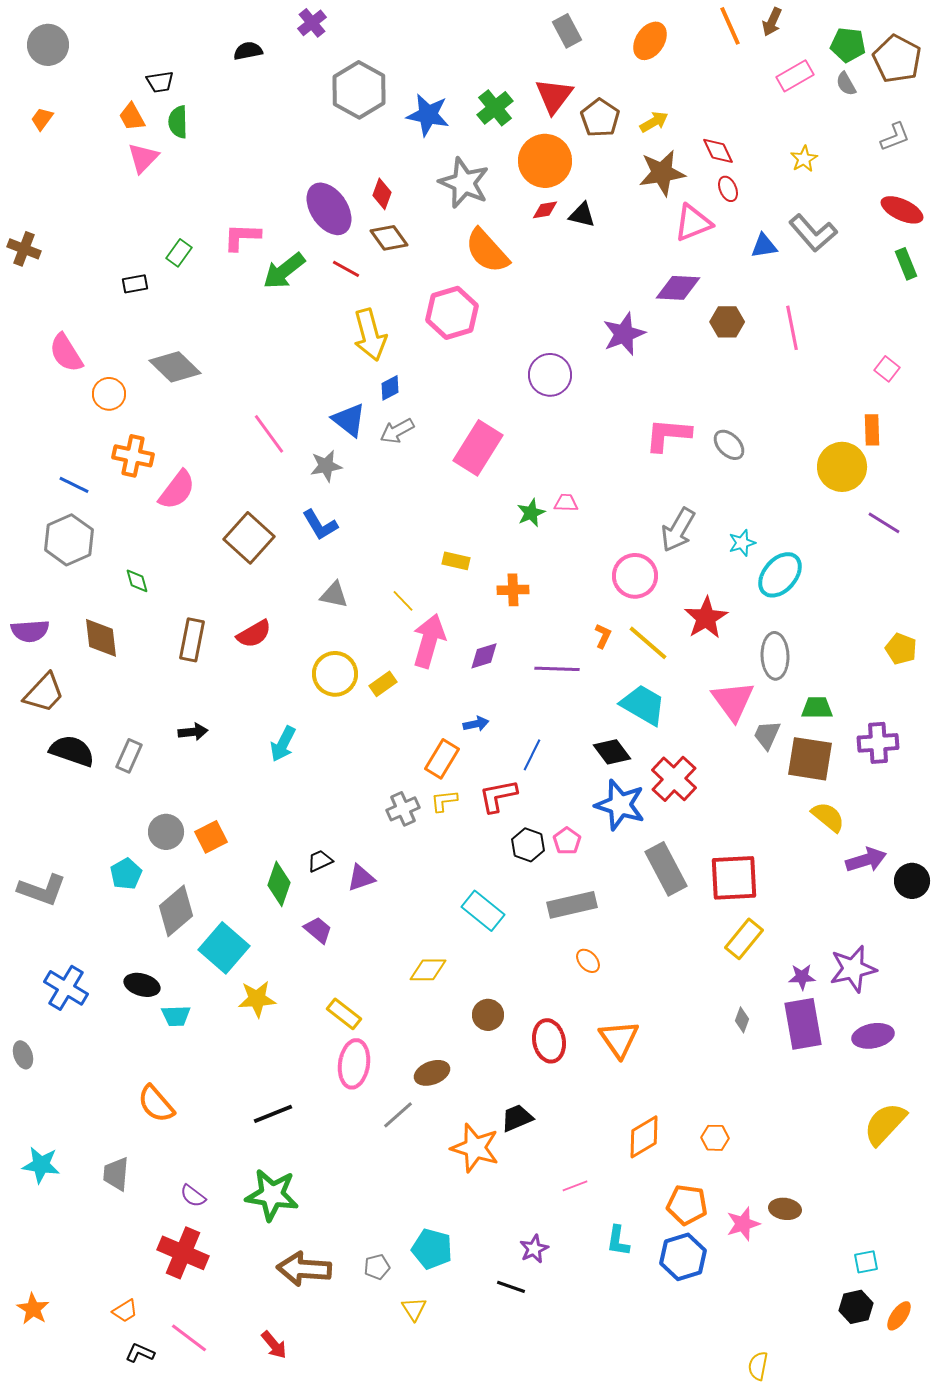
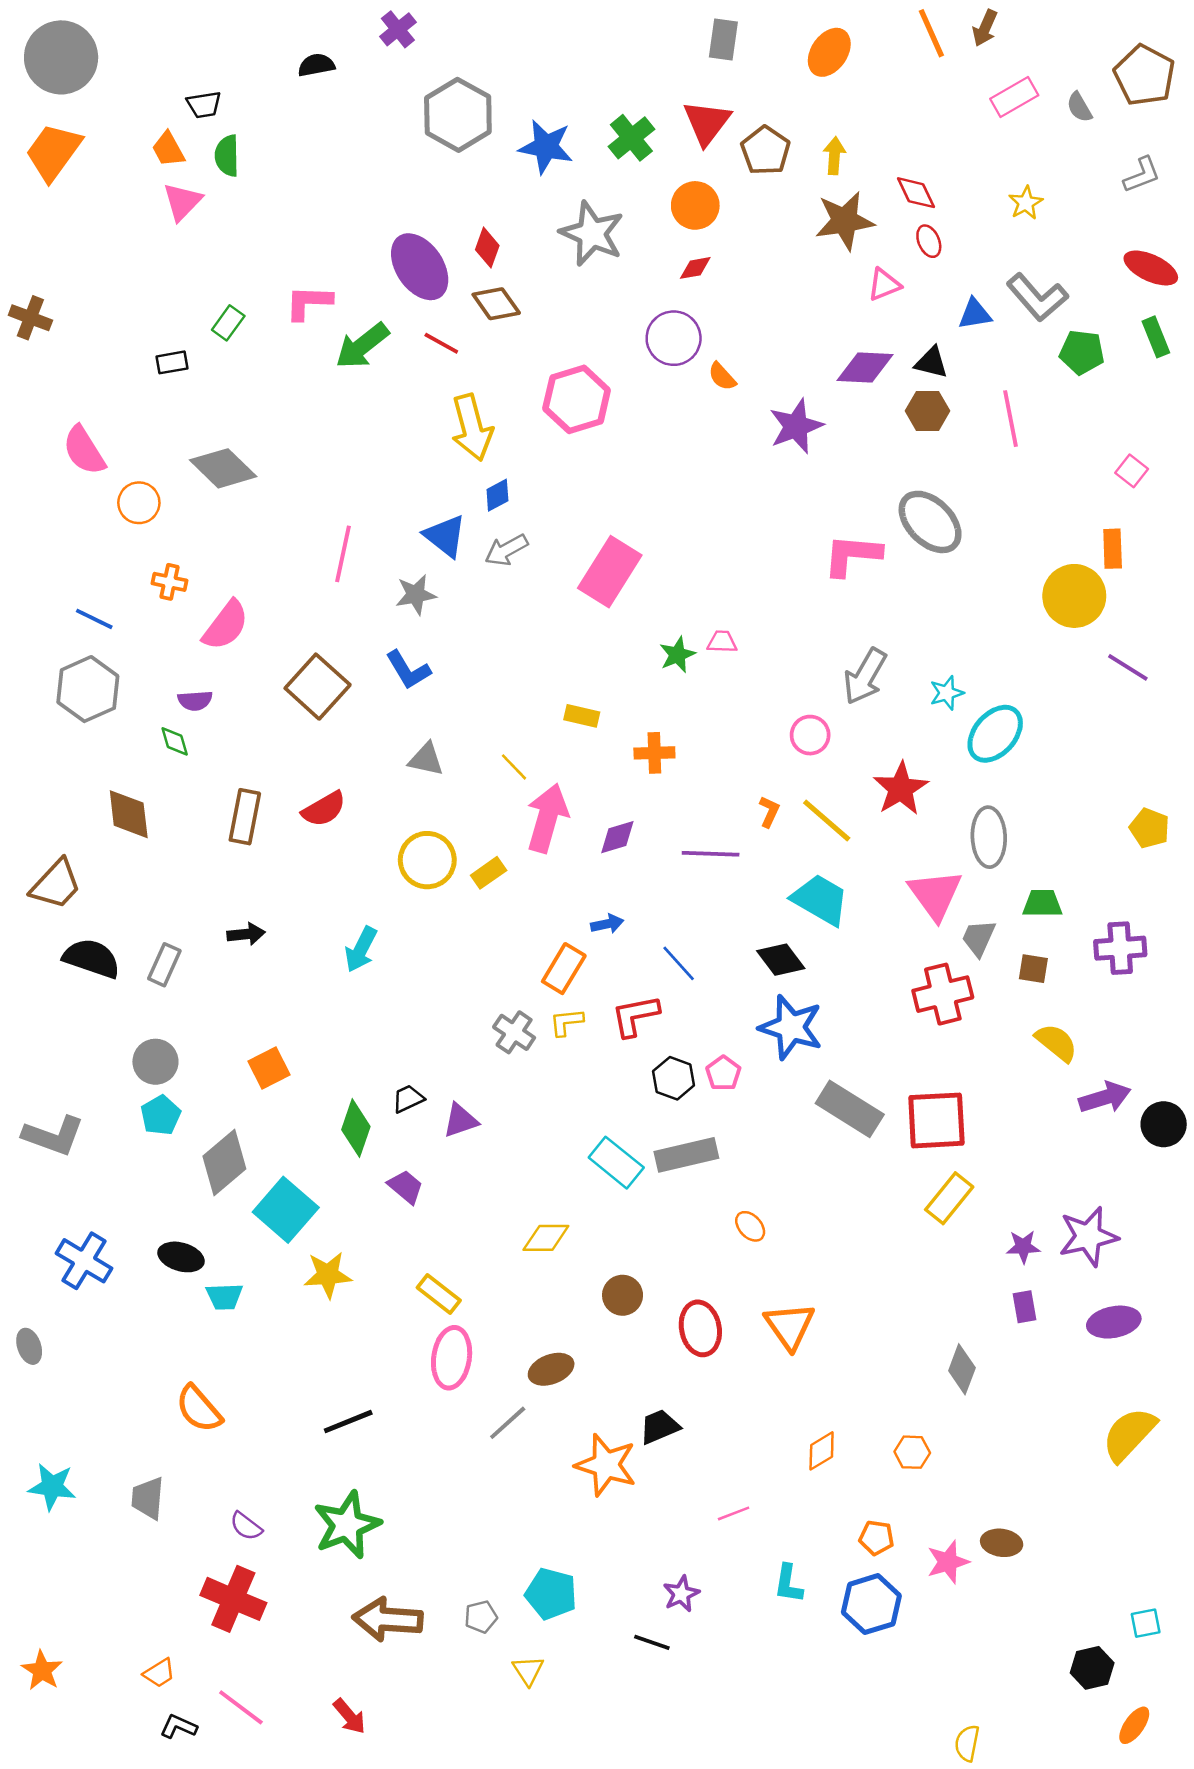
gray rectangle: (567, 31) -> (723, 40), turned 36
gray circle: (48, 45) -> (61, 57), size x1.4
green pentagon: (848, 45) -> (1082, 352), moved
orange trapezoid: (42, 119) -> (53, 152), size x2.0
yellow arrow: (654, 122) -> (834, 156), turned -56
orange circle: (545, 161) -> (695, 205), size x0.7
black triangle: (582, 215) -> (931, 362), moved
pink triangle: (693, 223) -> (884, 285), size x0.7
orange semicircle: (487, 251) -> (722, 376), moved, size x0.5
purple circle: (550, 375) -> (674, 338), moved
pink line: (269, 434) -> (343, 554), turned 48
gray ellipse: (729, 445) -> (930, 522), moved, size x1.6
orange cross: (133, 456) -> (170, 582), size x0.7
pink circle: (635, 576) -> (810, 735), size x0.7
purple semicircle: (30, 631) -> (195, 701), moved, size x0.7
blue line: (532, 755) -> (679, 963), turned -68
brown square: (810, 759) -> (1033, 969), size x0.5
red cross: (674, 779) -> (943, 994), moved, turned 33
gray cross: (403, 809) -> (514, 1032), turned -32
gray circle: (166, 832) -> (155, 1062), moved
gray rectangle: (666, 869) -> (850, 1109), turned -30
gray rectangle: (572, 905) -> (686, 1155), moved
gray diamond: (742, 1020) -> (962, 1369), moved, size x1.5
purple rectangle: (803, 1024) -> (1024, 1307), size x0.5
orange diamond: (644, 1137) -> (822, 1451), size x0.7
green star: (272, 1195) -> (347, 1525), turned -30
orange pentagon: (687, 1205) -> (876, 1538), size x0.7
cyan square: (866, 1262) -> (1146, 1623), moved
orange ellipse: (899, 1316) -> (1134, 1725), moved

